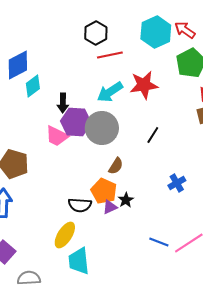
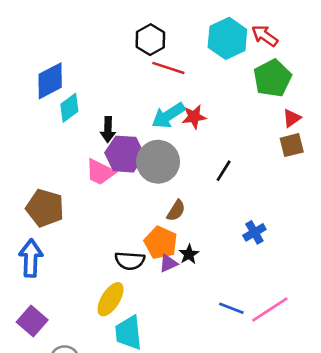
red line: (110, 55) -> (168, 68), turned 30
red star: (144, 85) -> (194, 117), moved, size x0.7

